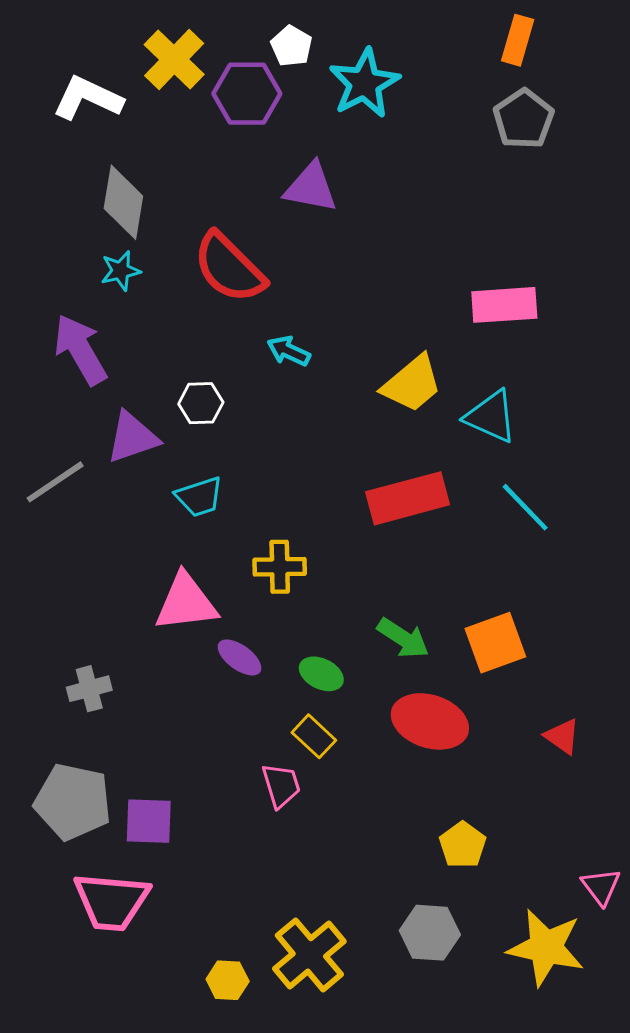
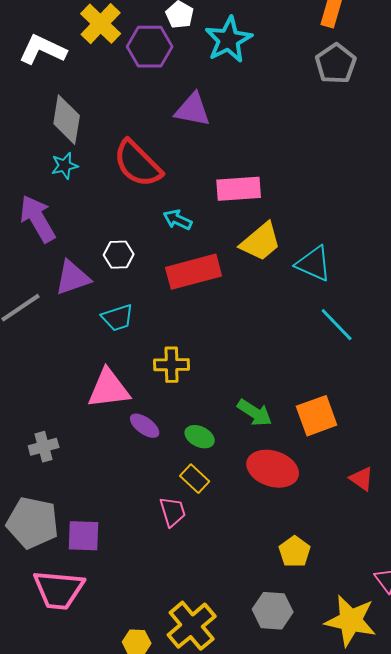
pink rectangle: (504, 305) -> (239, 189), moved
red rectangle: (408, 498) -> (194, 272), moved

